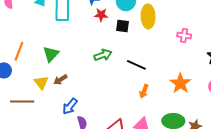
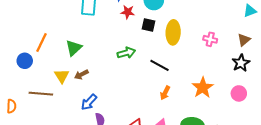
yellow ellipse: (148, 16) -> (173, 32), moved

